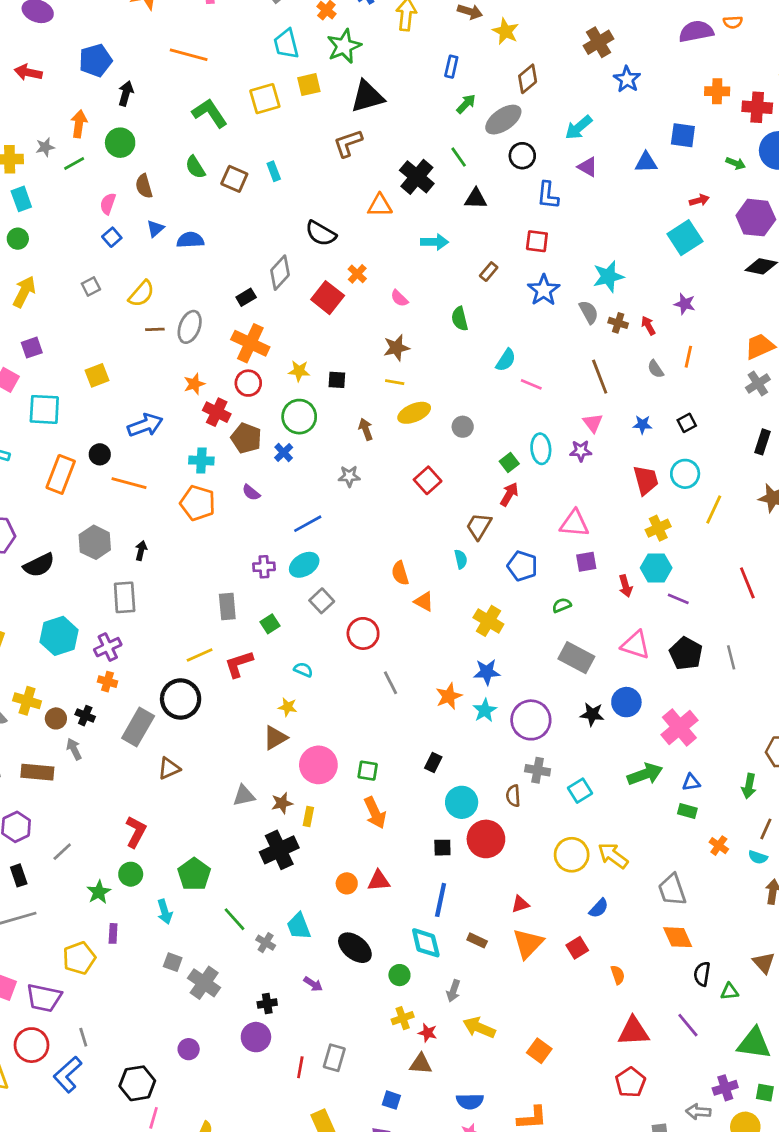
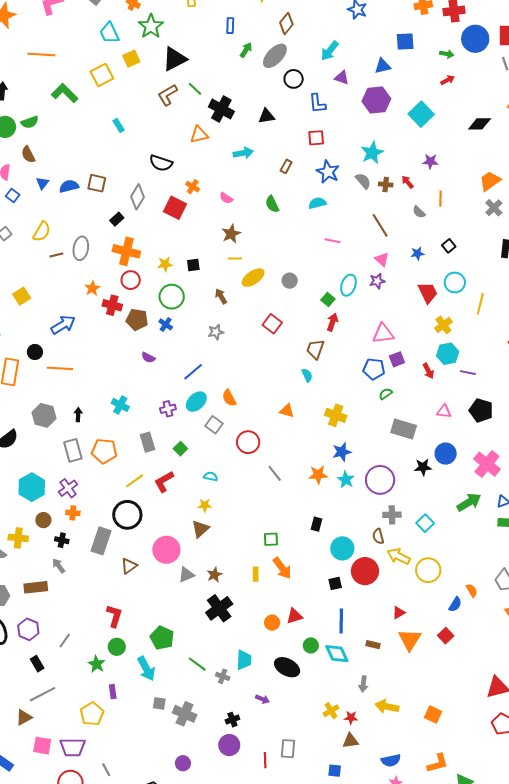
green line: (459, 157) -> (195, 89), moved
green semicircle: (195, 167) -> (30, 122), moved, turned -66
brown square: (234, 179) -> (97, 183), moved
red arrow: (699, 200) -> (448, 80), moved
purple hexagon: (756, 218) -> (376, 100), moved
cyan semicircle: (506, 360) -> (317, 203), moved, turned -126
cyan ellipse: (541, 449) -> (348, 285), turned 35
cyan cross: (201, 461) -> (120, 405), moved, turned 36
orange pentagon: (198, 503) -> (104, 451), moved
blue pentagon: (522, 566) -> (374, 369), moved
orange semicircle: (400, 573) -> (229, 398), moved
pink triangle: (636, 645) -> (444, 411), size x0.7
orange star: (449, 696) -> (318, 475), turned 30
brown circle: (56, 718) -> (43, 520), moved
pink circle: (318, 765) -> (166, 550), moved
yellow rectangle: (308, 817) -> (256, 574), moved
yellow arrow: (613, 856) -> (399, 556), moved
cyan arrow: (165, 912) -> (146, 669), size x1.4
cyan trapezoid: (299, 926) -> (244, 660), turned -145
green circle: (399, 975) -> (311, 645), moved
orange semicircle: (618, 975) -> (472, 590), moved

